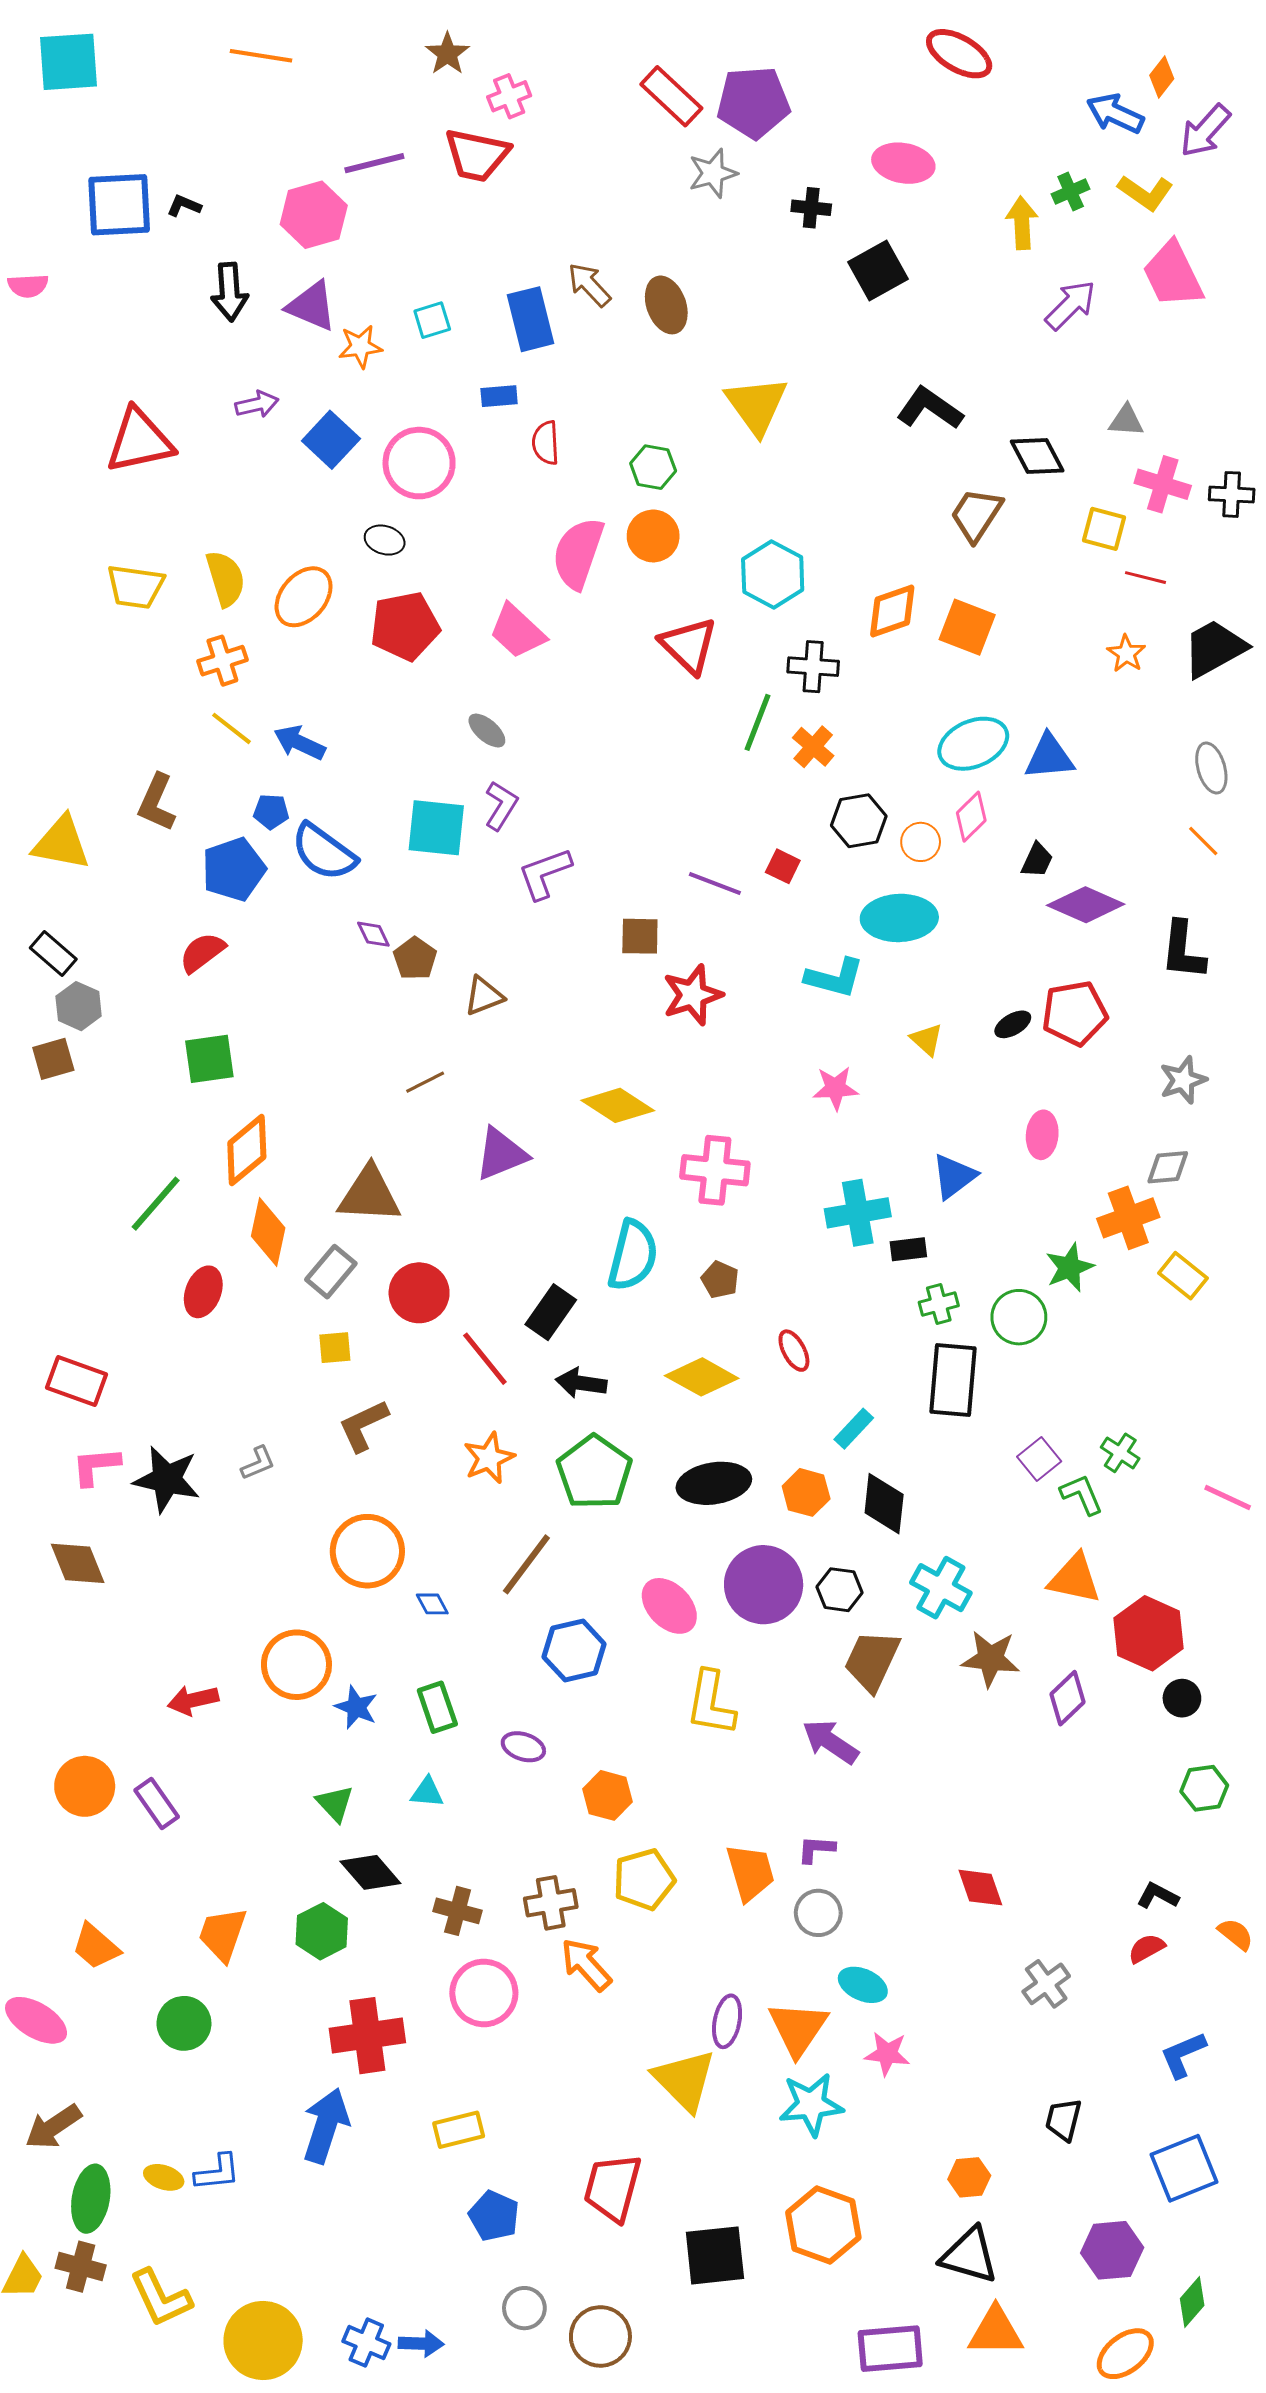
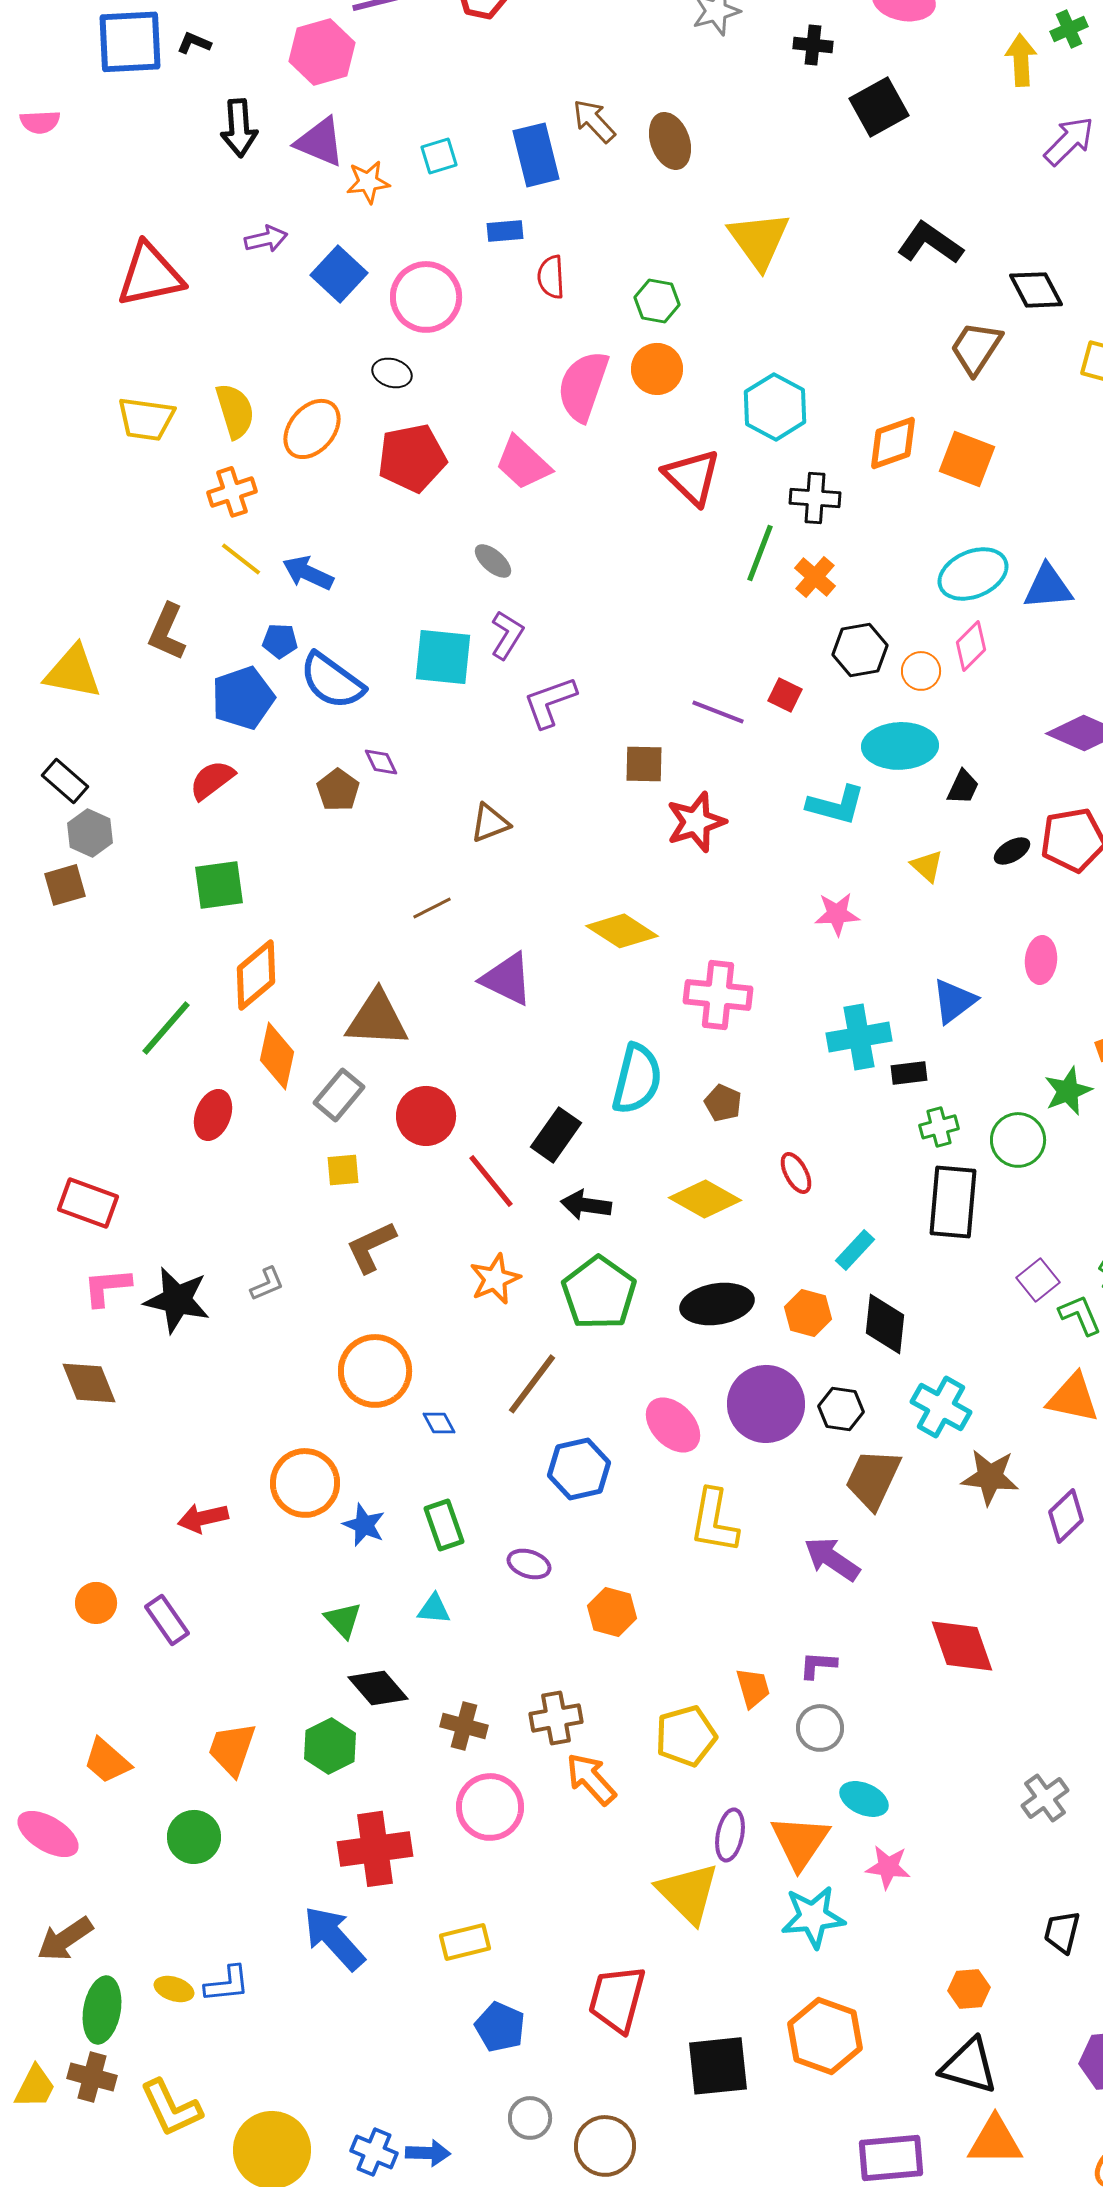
black trapezoid: (1037, 860) -> (963, 787), moved
brown pentagon: (415, 958) -> (338, 790), moved
purple triangle: (501, 1154) -> (507, 979), turned 48
orange circle: (85, 1786) -> (96, 1603), size x0.7
orange trapezoid: (750, 1872) -> (753, 1688), size x0.7
yellow pentagon: (644, 1879) -> (686, 1736), moved
red diamond: (980, 1888) -> (962, 1646), moved, size x1.4
blue arrow: (326, 2126) -> (334, 1938), turned -60

